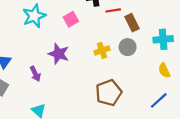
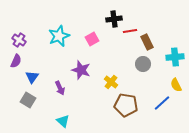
yellow cross: (102, 50) -> (111, 82), moved, turned -32
brown pentagon: (109, 93) -> (126, 105), turned 30
blue line: (159, 100) -> (162, 103), moved

